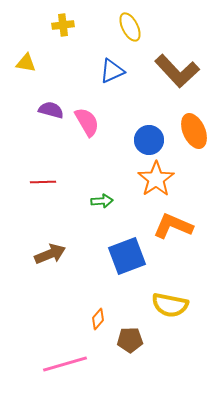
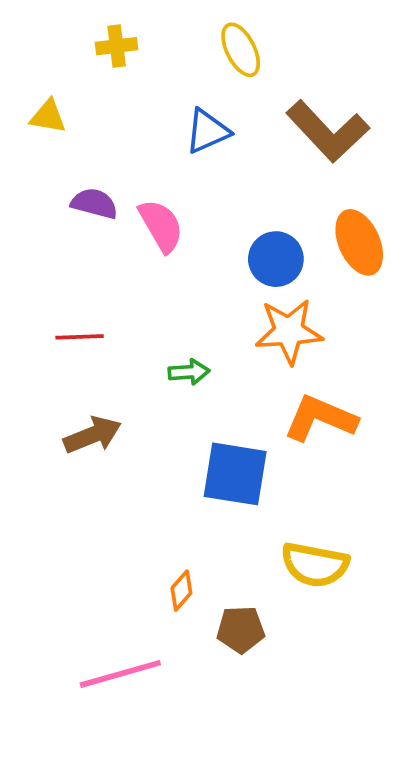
orange star: (156, 179) -> (289, 331), turned 30
brown arrow: (50, 254) -> (93, 435), moved
blue square: (127, 256) -> (235, 474), turned 30

